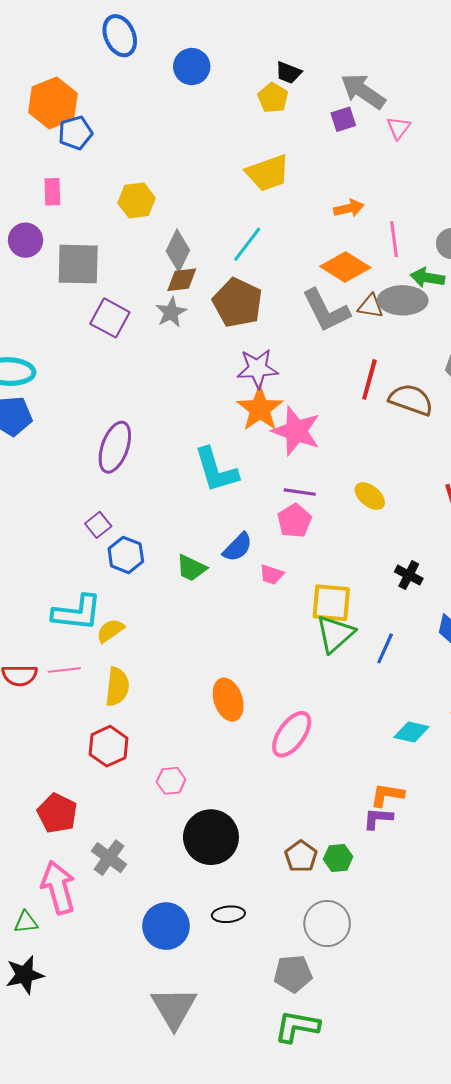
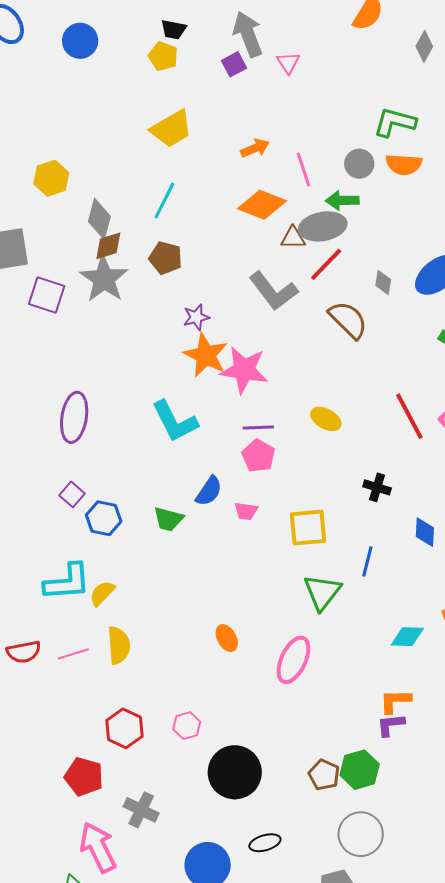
gray arrow: (363, 91) -> (248, 34), turned 45
brown pentagon: (238, 303) -> (166, 258), size x0.7
gray L-shape: (326, 311) -> (273, 291), moved
gray star: (171, 312) -> (104, 279), size x1.6
purple star: (257, 369) -> (196, 317), size x0.7
red line: (369, 379) -> (326, 264), moved, turned 39
brown semicircle: (411, 400) -> (348, 320), turned 36
green triangle: (335, 634) -> (322, 592), moved
pink line: (64, 670) -> (73, 654), moved
orange ellipse: (228, 700) -> (227, 638), size x0.7
red hexagon: (109, 746) -> (124, 728), moved
green hexagon: (338, 858) -> (360, 770), size x1.4

